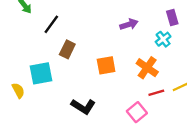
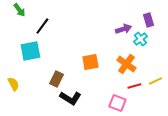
purple arrow: (129, 24) -> (123, 29), moved
brown rectangle: (67, 49) -> (56, 79), moved
cyan square: (41, 73) -> (30, 51), moved
pink square: (137, 112) -> (117, 103), turned -30

